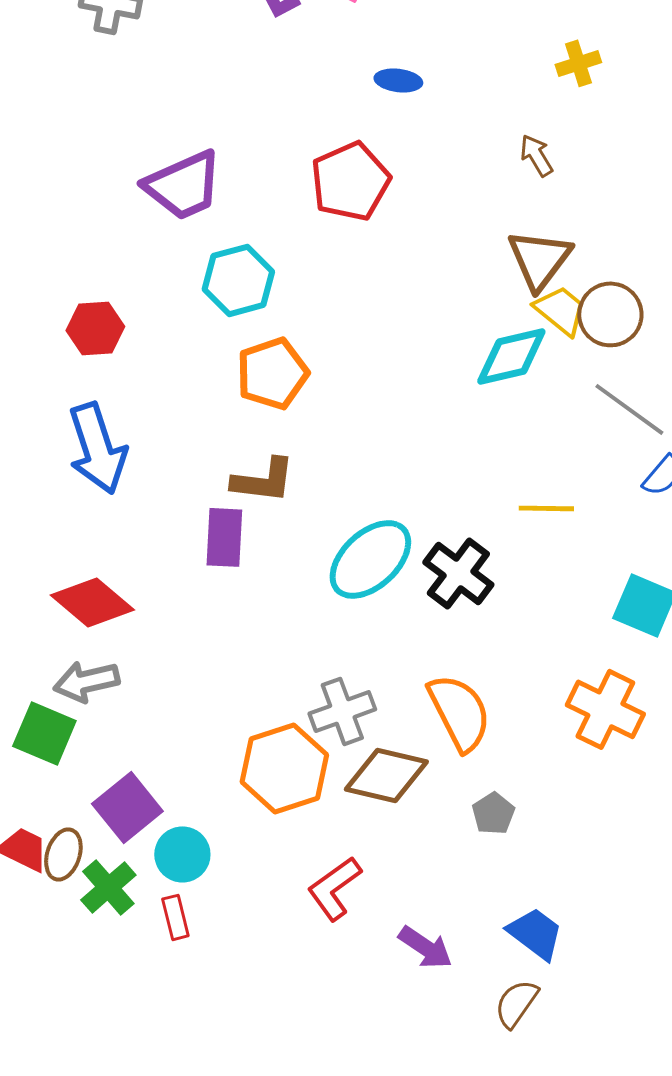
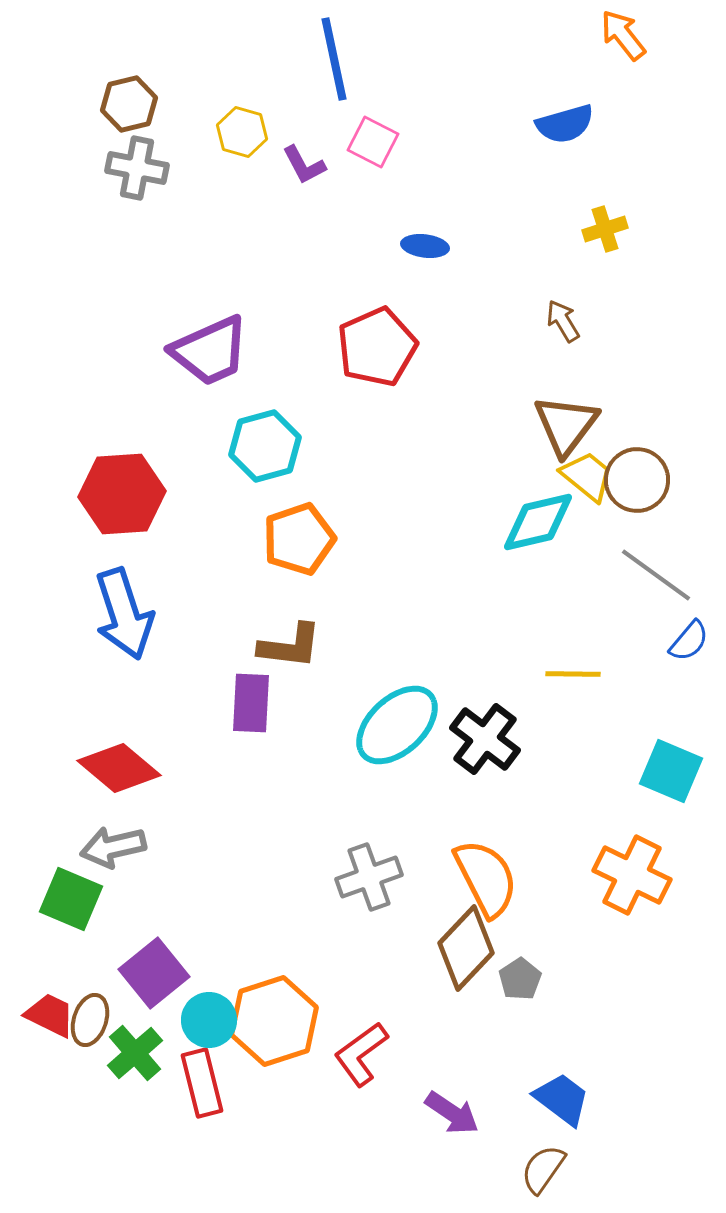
red hexagon: (95, 328) -> (122, 494), size x1.5
orange hexagon: (284, 768) -> (274, 1021), moved
brown diamond: (386, 775) -> (466, 948), moved, turned -60
red rectangle: (175, 917) -> (202, 1083), size x1.5

